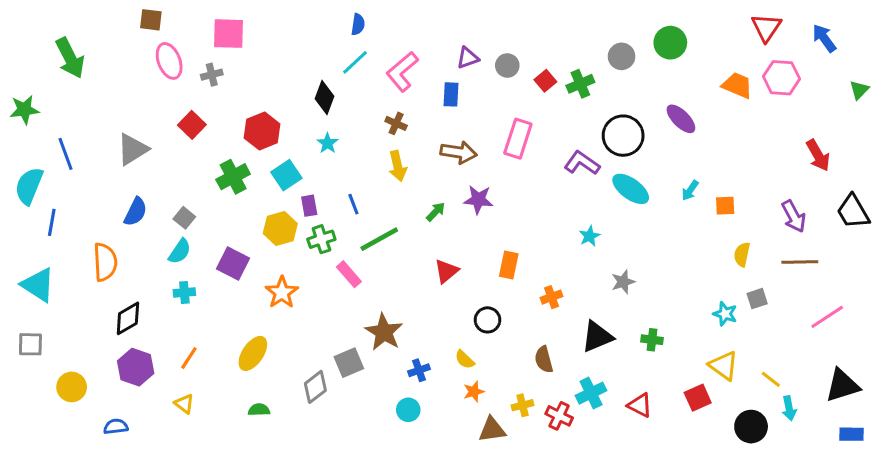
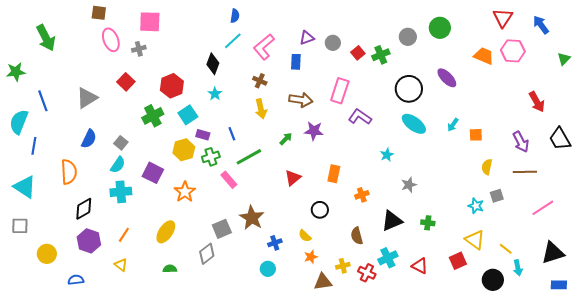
purple L-shape: (582, 163) -> (360, 117), moved
purple rectangle: (309, 206) -> (203, 135), turned -64
cyan cross: (184, 292) -> (121, 192), size x1.5
gray square: (349, 363) -> (222, 229), moved

